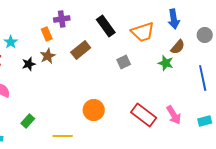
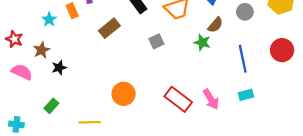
cyan star: (11, 42) -> (49, 19), moved
brown star: (48, 56) -> (42, 50), moved
black star: (29, 64) -> (59, 68), moved
cyan rectangle: (205, 121) -> (246, 95), moved

